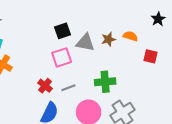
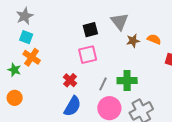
gray triangle: (85, 43) -> (120, 21), moved, turned 36
gray line: (68, 88) -> (103, 84), moved, turned -48

